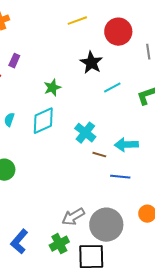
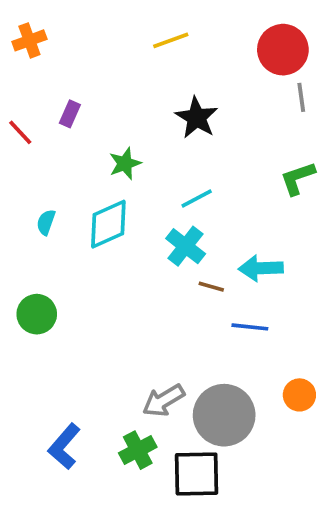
red circle: (118, 32) -> (283, 50), moved
purple rectangle: (14, 61) -> (70, 114), moved
cyan line: (112, 88) -> (197, 198), moved

